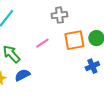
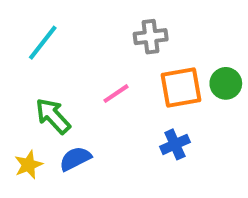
blue cross: (92, 66) -> (175, 144), moved

